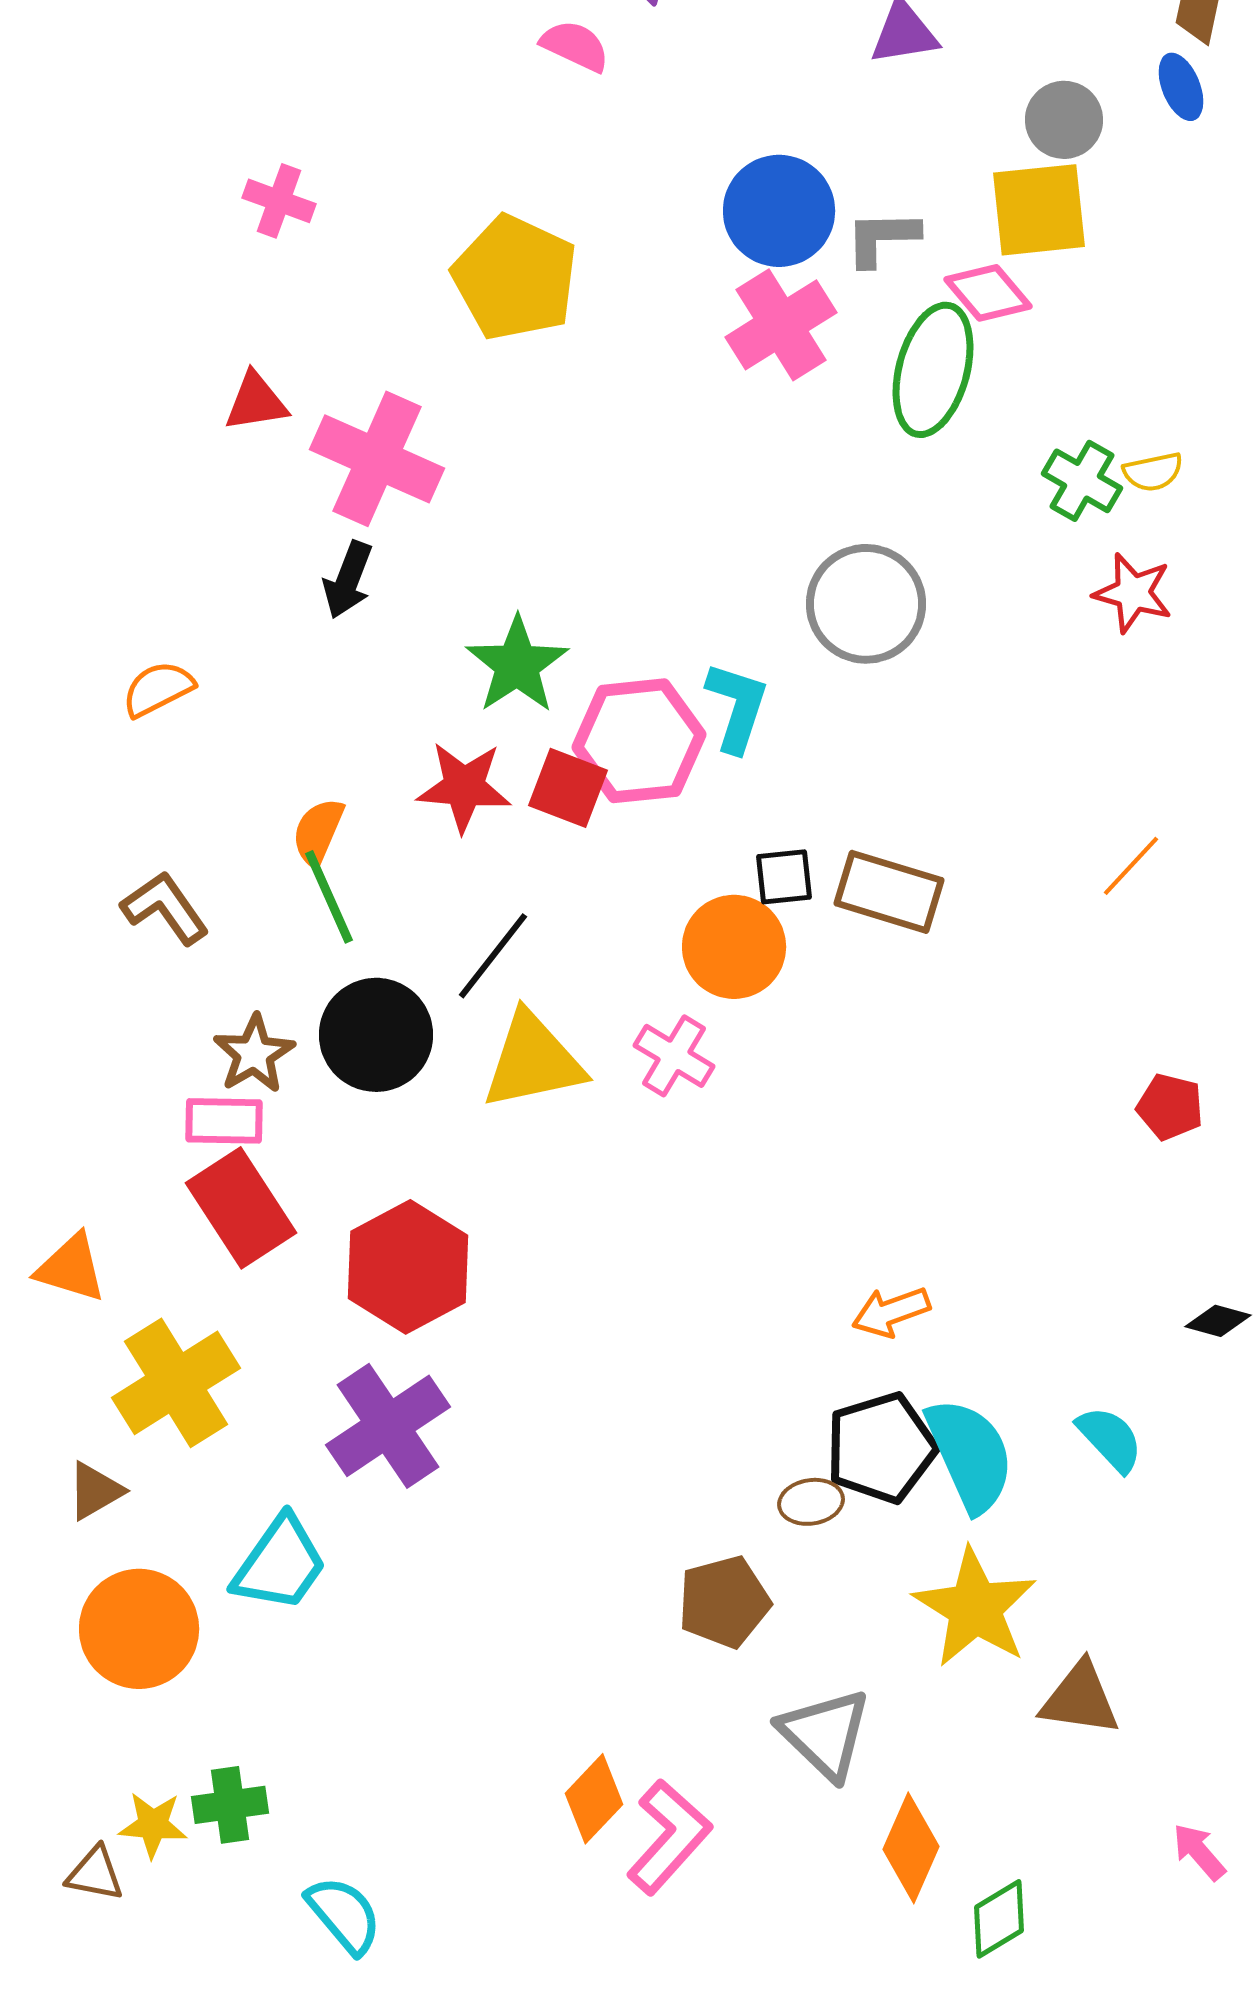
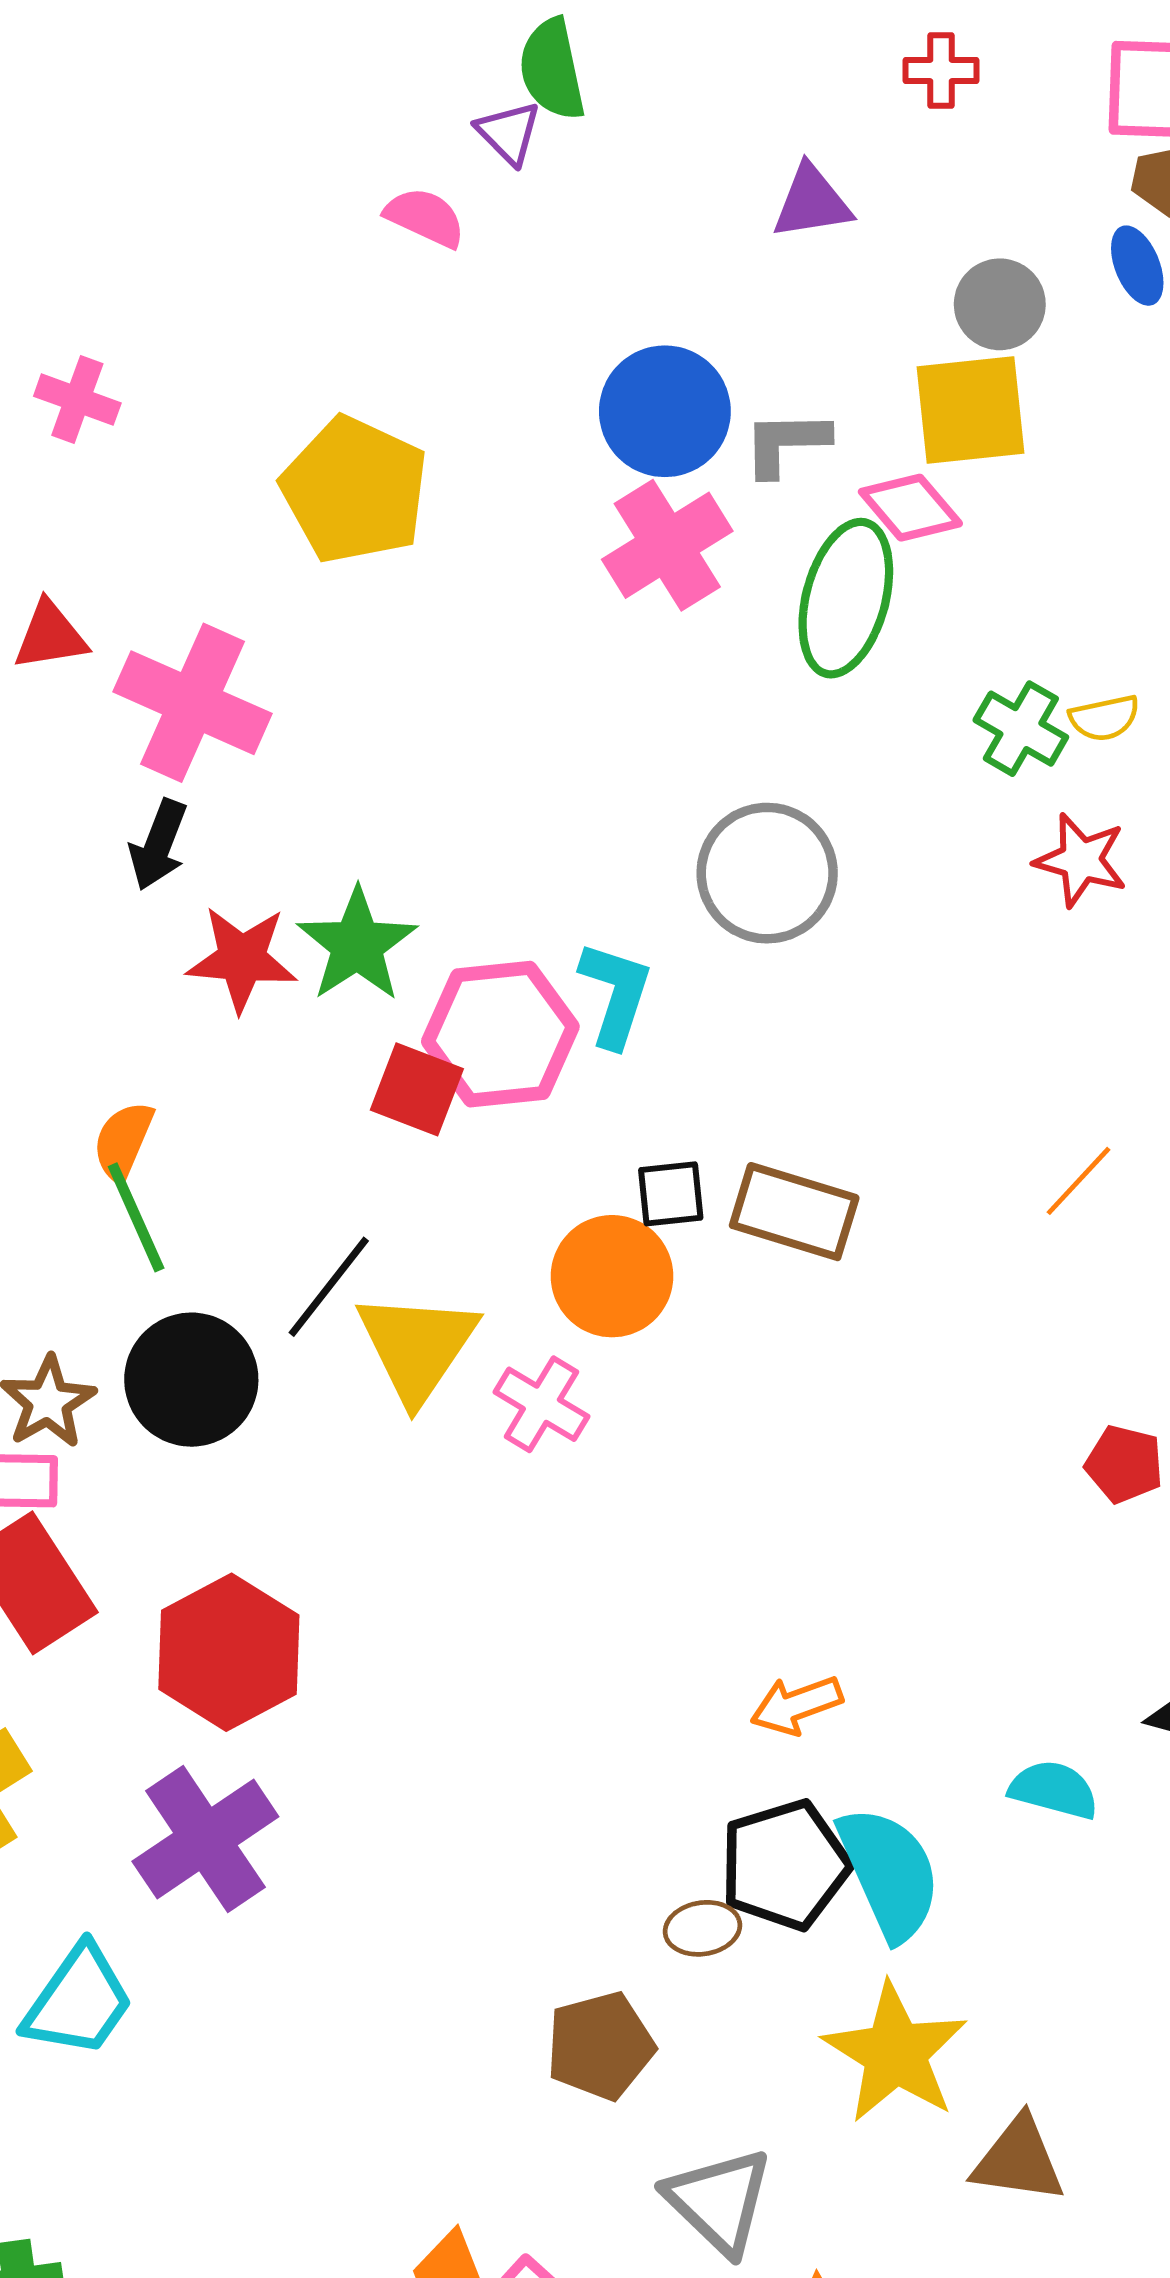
red star: (464, 787) -> (242, 959), moved
yellow triangle: (533, 1061) -> (417, 1347), moved, turned -44
cyan semicircle: (1110, 1439) -> (1054, 1790), moved, turned -32

